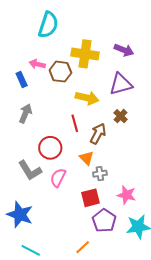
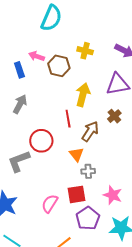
yellow cross: (85, 54) -> (85, 51), size x0.6
yellow arrow: (87, 98) -> (83, 95), turned -95
gray L-shape: (30, 170) -> (19, 161), turned 95
pink semicircle: (58, 178) -> (50, 204), moved

